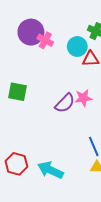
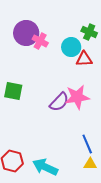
pink star: (83, 98) -> (77, 97), size x1.4

